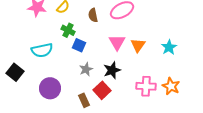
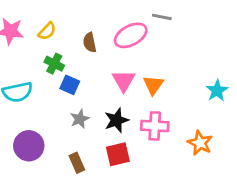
cyan star: (169, 47) -> (217, 91), moved
pink cross: (146, 86) -> (155, 126), moved
red square: (102, 90) -> (118, 154), moved, turned 30

